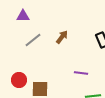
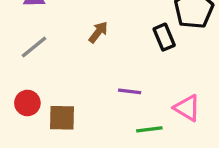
gray line: (33, 40) -> (34, 47), moved

